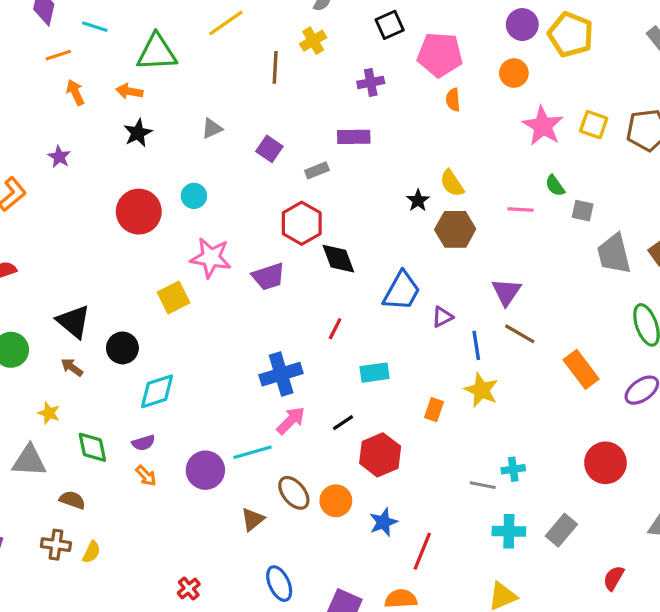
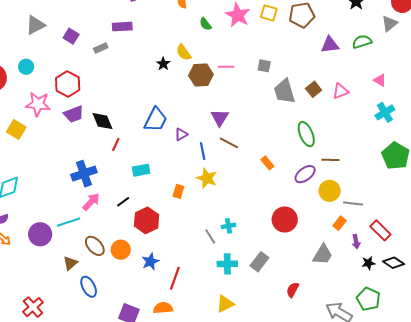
gray triangle: (212, 128) -> (35, 25), size x1.5
green semicircle: (555, 186) -> (205, 24), moved
red hexagon: (302, 223) -> (68, 84), moved
brown hexagon: (455, 229) -> (201, 75), moved
black diamond: (338, 259) -> (103, 121), moved
yellow square: (174, 298) -> (16, 130), turned -30
orange rectangle: (581, 369) -> (267, 163), size x0.6
gray line: (483, 485) -> (210, 236), turned 49
blue ellipse: (279, 584) -> (89, 287), moved
red cross: (189, 589) -> (33, 307), size x1.5

